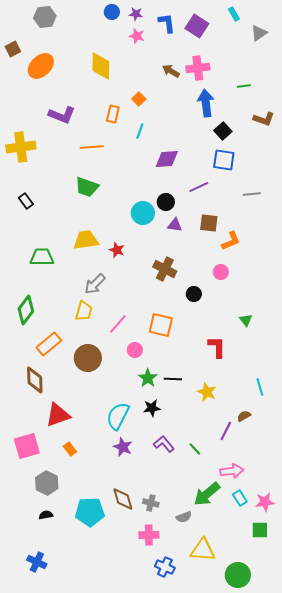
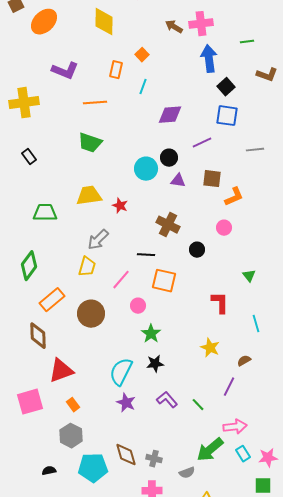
black line: (173, 379) -> (146, 255), moved
cyan line: (260, 387) -> (256, 324), moved
brown semicircle: (244, 416) -> (244, 361), moved
gray hexagon: (47, 483) -> (71, 436), moved

